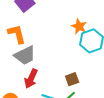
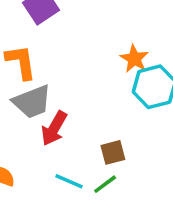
red arrow: (31, 79) -> (54, 128), moved

